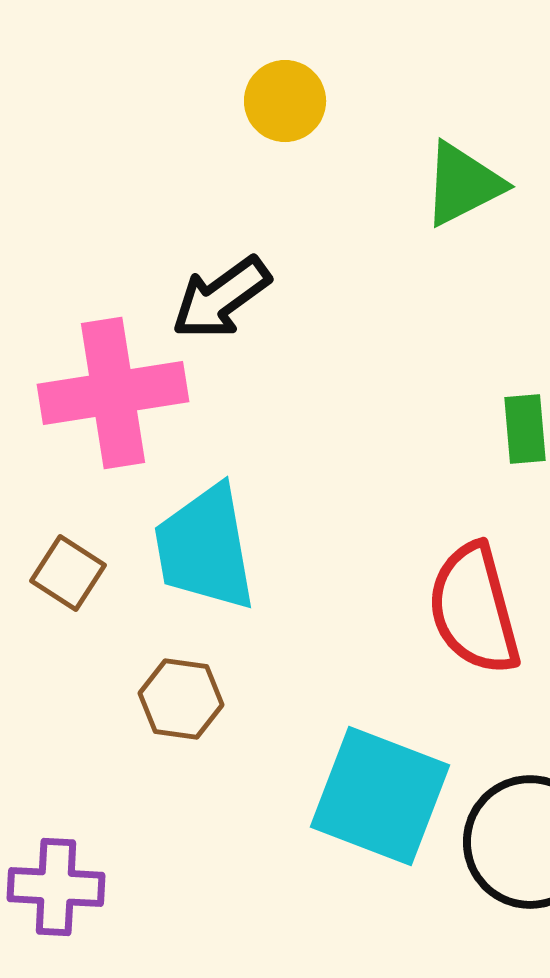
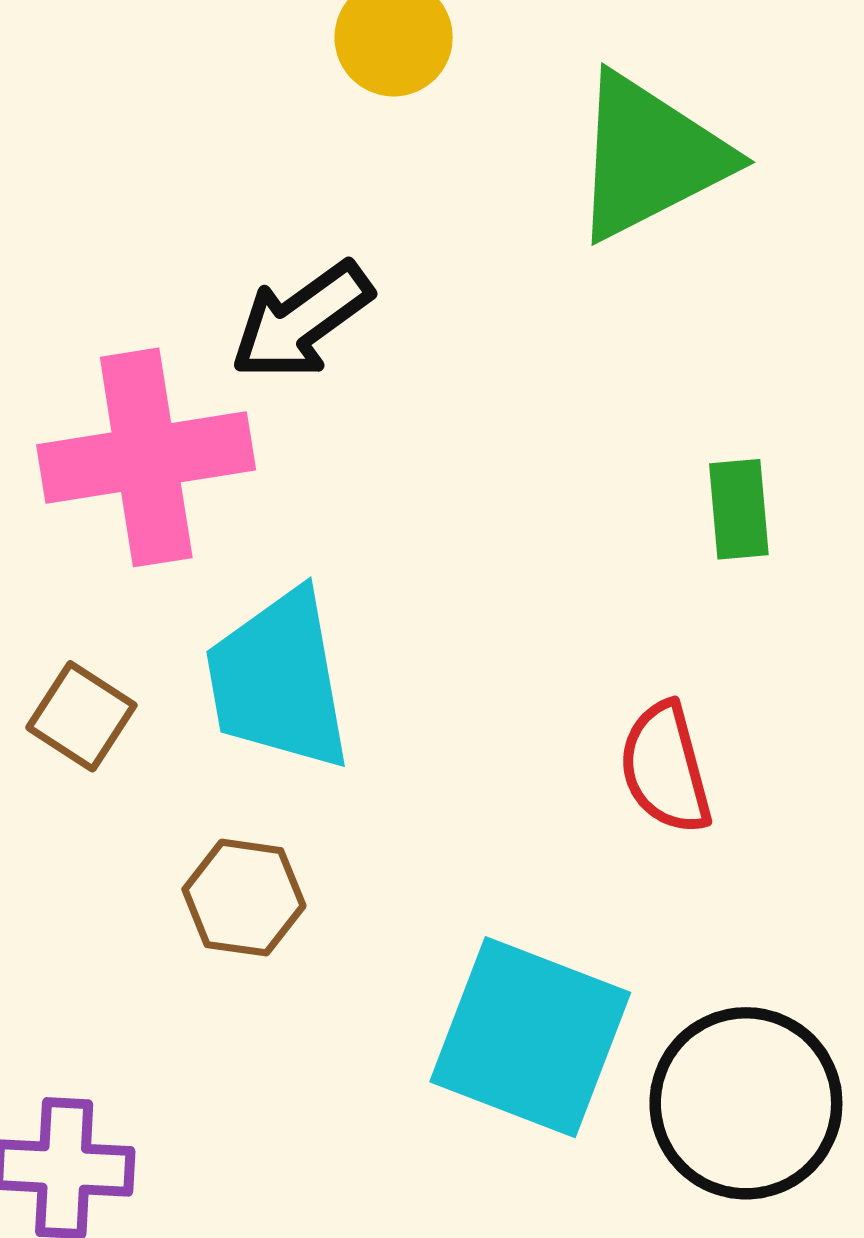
green triangle: (463, 184) -> (650, 157), size x1.4
red semicircle: (474, 609) -> (665, 768), size x0.7

